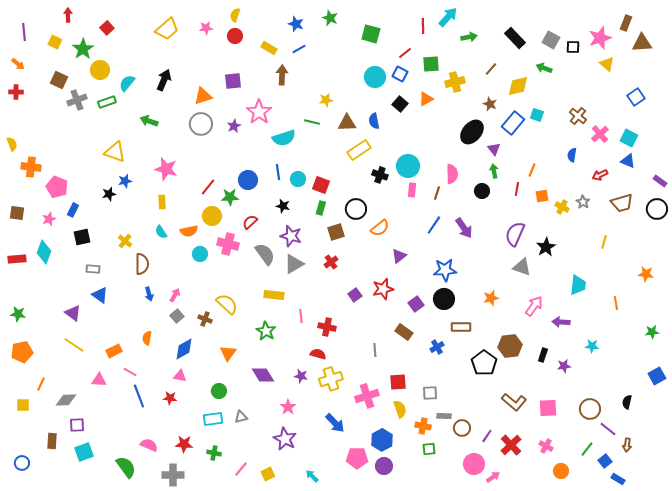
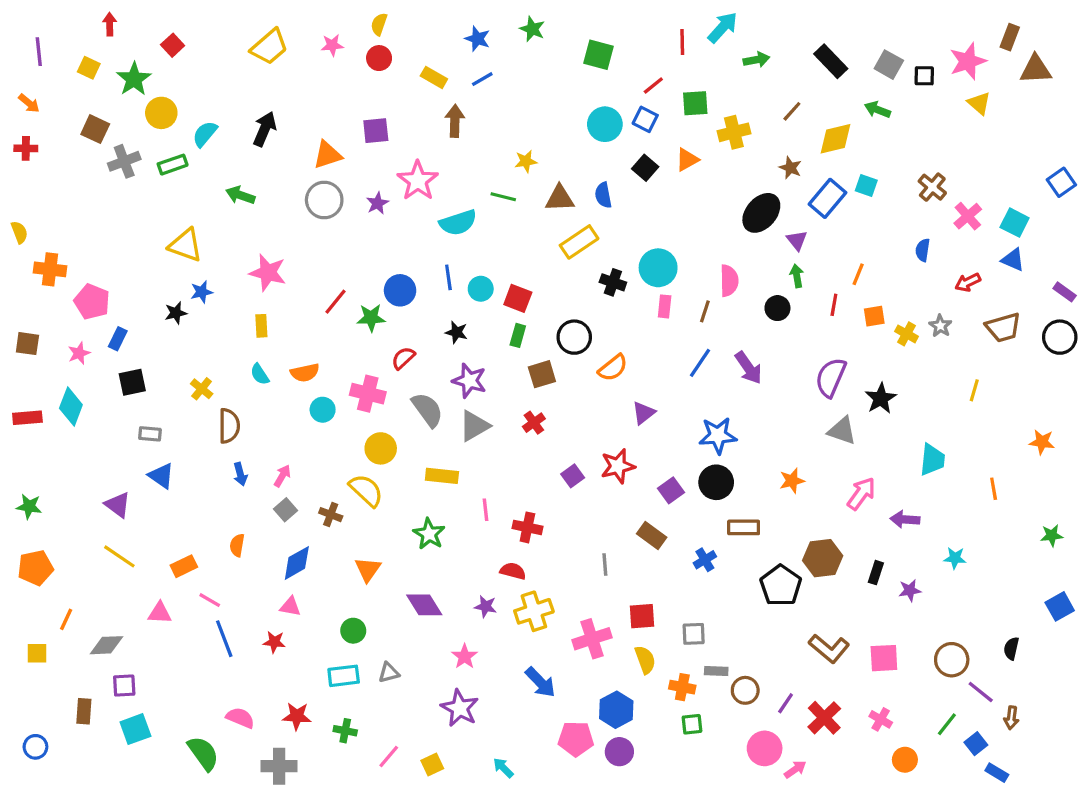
blue square: (636, 97) -> (1061, 182), moved
yellow circle: (212, 216) -> (381, 448), moved

